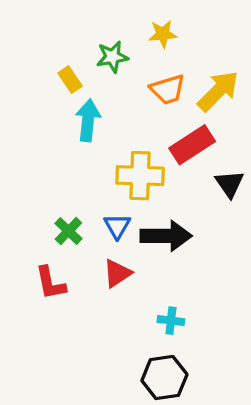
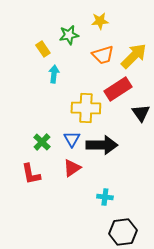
cyan arrow: (88, 120) -> (54, 74), size x0.7
black hexagon: (164, 378) -> (123, 232), moved

